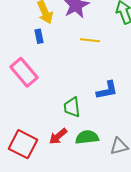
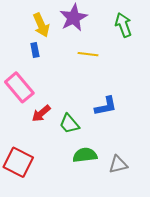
green trapezoid: (72, 107) -> (69, 124), turned -35
red arrow: (58, 136) -> (41, 113), moved

